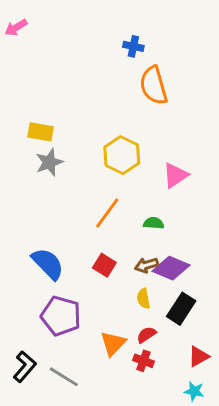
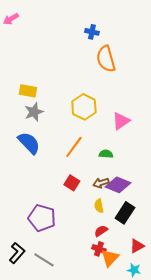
blue semicircle: (48, 264) -> (29, 143), moved
orange triangle: (113, 343) -> (110, 258), moved

